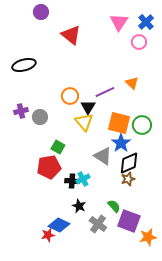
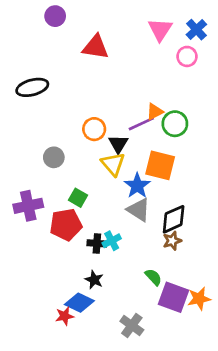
red triangle: (71, 35) -> (96, 47), turned -30
orange triangle: (132, 83) -> (155, 112), moved, turned 48
purple cross: (21, 111) -> (28, 206), moved, size x1.5
green circle: (142, 125) -> (175, 124), moved
blue star: (121, 143) -> (137, 186), moved
black star: (79, 206) -> (94, 280), moved
gray cross: (98, 224) -> (132, 325), moved
orange star: (148, 237) -> (199, 299), moved

